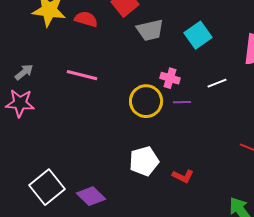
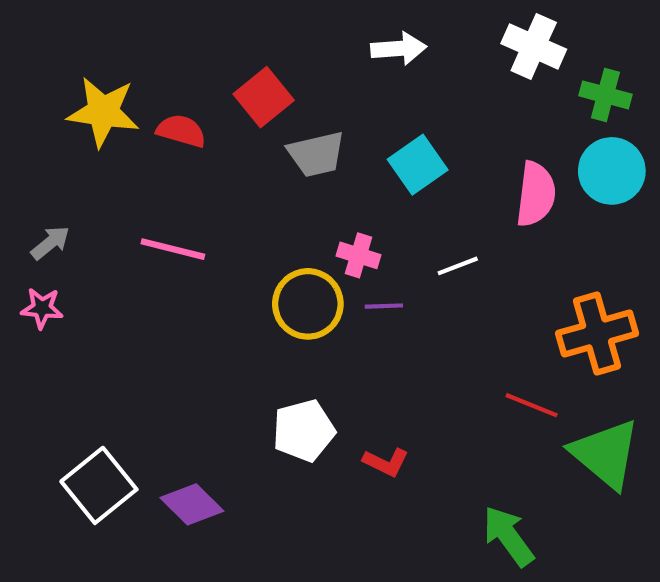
pink star: (20, 103) -> (42, 308), size x0.7

